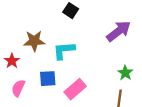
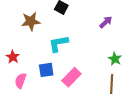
purple arrow: (119, 31) -> (106, 22), size x0.6
brown star: (34, 41) -> (31, 21), moved

